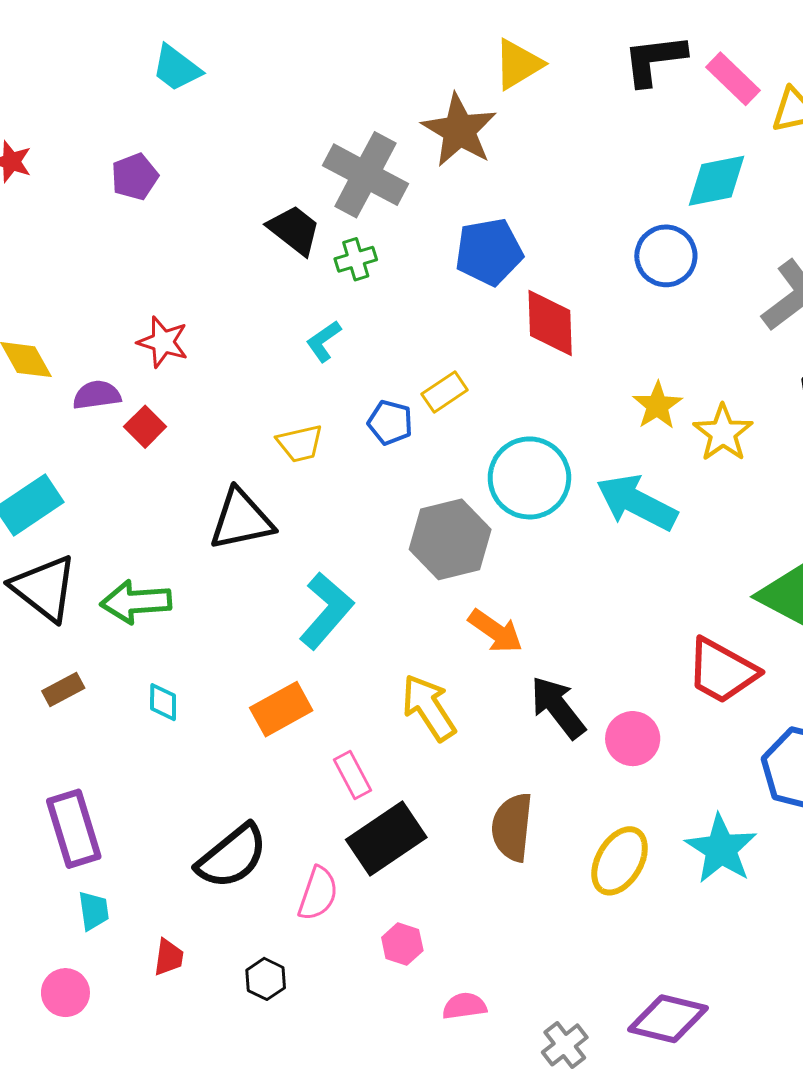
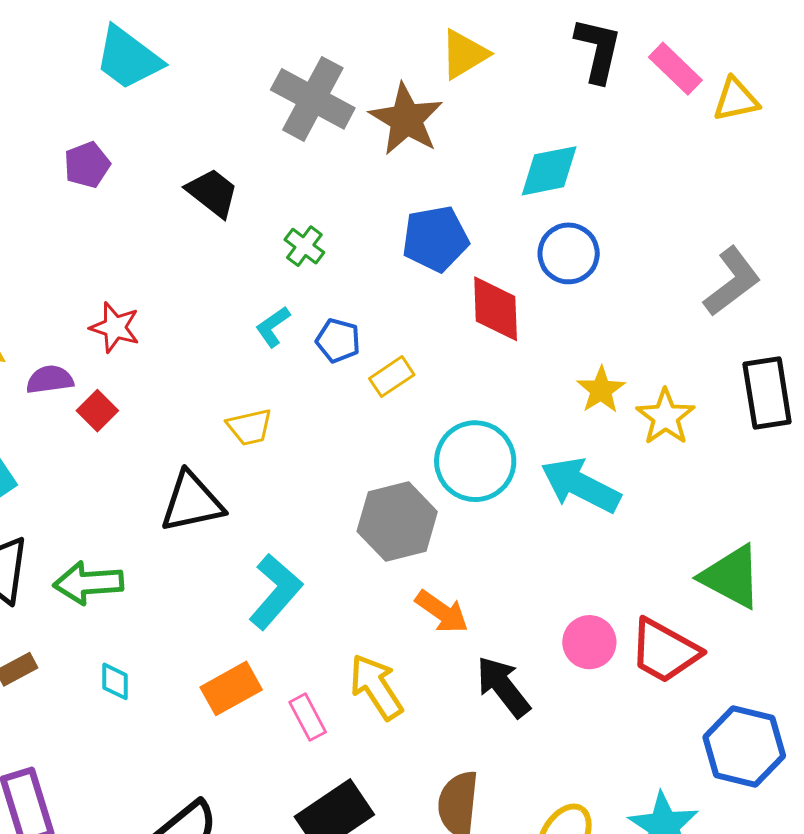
black L-shape: (654, 60) -> (598, 50), turned 110
cyan trapezoid: (176, 68) -> (128, 58), size x1.4
gray cross: (365, 175) -> (313, 99), moved
cyan diamond: (717, 181) -> (549, 171), moved
black trapezoid: (294, 230) -> (212, 193), moved
blue circle: (666, 256) -> (569, 253), moved
green cross: (356, 259) -> (304, 246), turned -36
blue pentagon: (390, 422) -> (338, 341), moved
pink circle: (633, 739) -> (589, 642), moved
pink rectangle: (353, 775) -> (308, 717), moved

